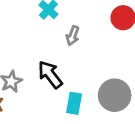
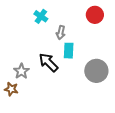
cyan rectangle: (74, 103) -> (69, 51), moved

